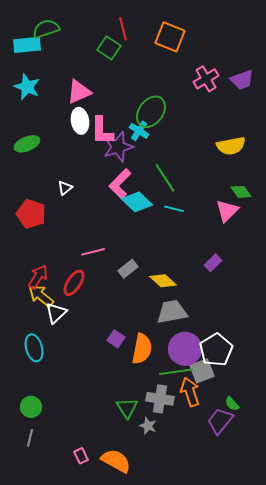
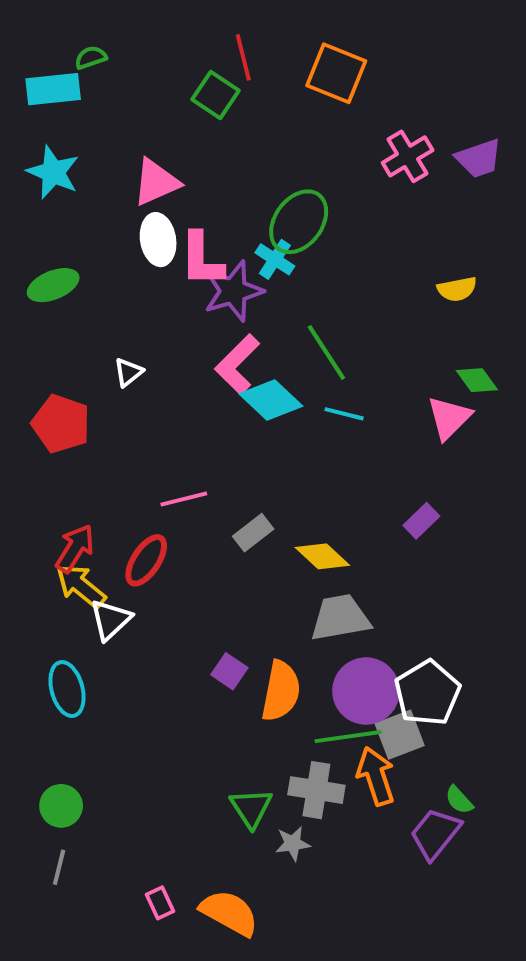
green semicircle: (46, 29) -> (91, 57), size x0.6
yellow semicircle: (231, 146) -> (457, 289), size x0.7
gray star: (148, 426) -> (293, 843), turned -30

